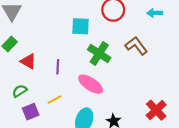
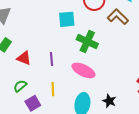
brown L-shape: (136, 46) -> (118, 17), moved
yellow line: (55, 100) -> (53, 89), turned -56

